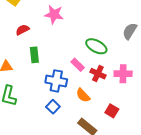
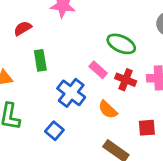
blue cross: (56, 81) -> (71, 93), turned 30
blue square: (53, 107) -> (54, 131), moved
red square: (112, 111) -> (147, 128), turned -32

